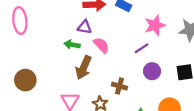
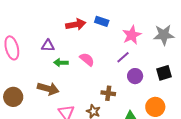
purple triangle: (85, 27) -> (48, 46), moved
brown arrow: (84, 68) -> (48, 89), moved, turned -90
brown circle: (25, 80) -> (13, 97), moved

